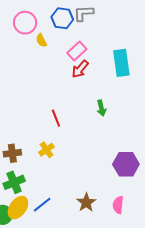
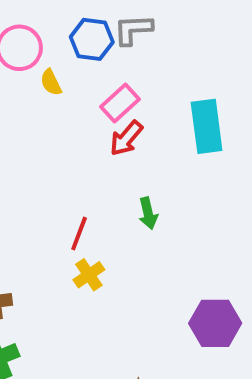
green arrow: (101, 108) -> (148, 213), moved
red line: (56, 118) -> (79, 233), turned 42
yellow cross: (47, 150) -> (89, 275), moved

